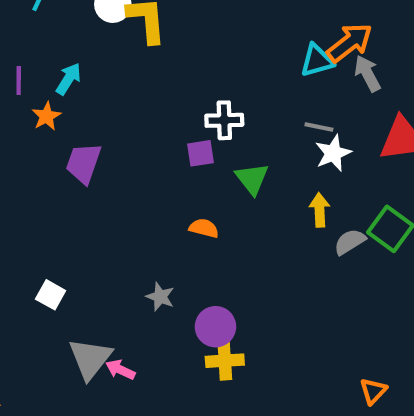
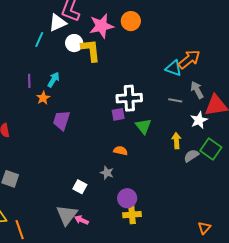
cyan triangle: (317, 60) -> (174, 68), turned 36
gray arrow: (367, 73) -> (197, 90), moved
white cross: (224, 120) -> (129, 98), size x1.4
white star: (333, 153) -> (199, 120), moved
white square: (51, 295) -> (80, 187), moved
gray star: (160, 297) -> (107, 173), moved

